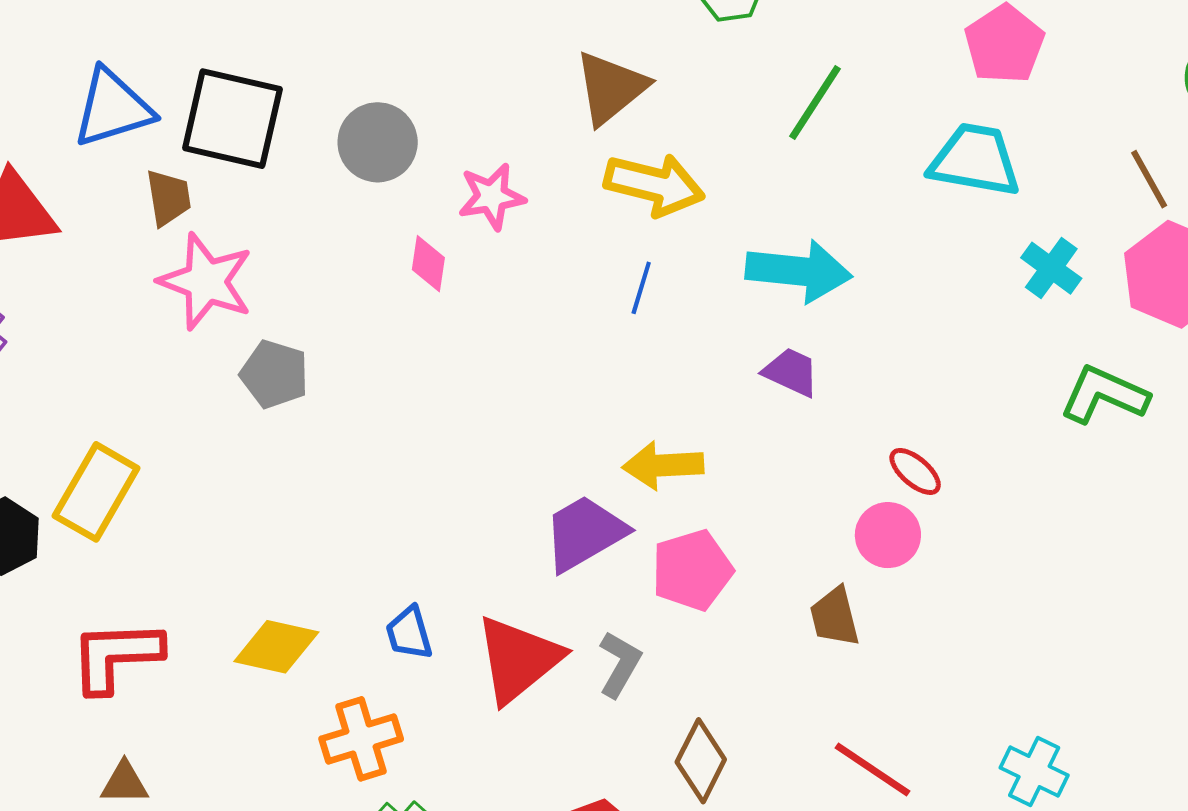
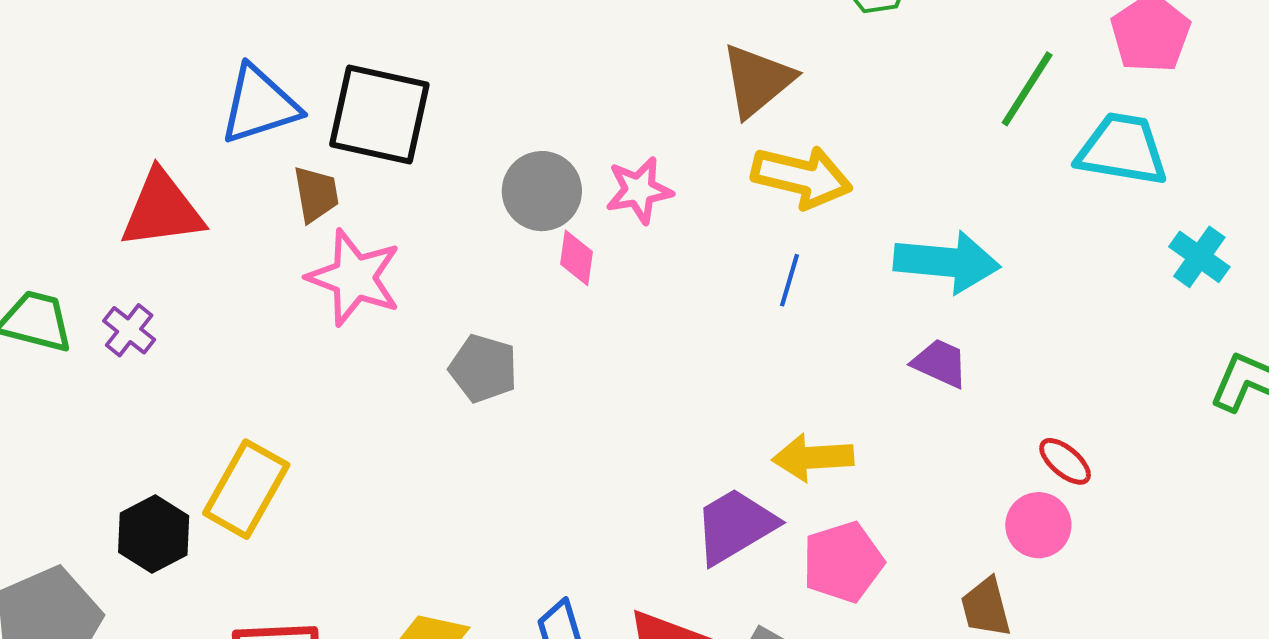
green line: (815, 103) -> (1027, 89), moved
gray circle: (378, 142) -> (542, 191), moved
gray pentagon: (274, 374) -> (483, 368), moved

